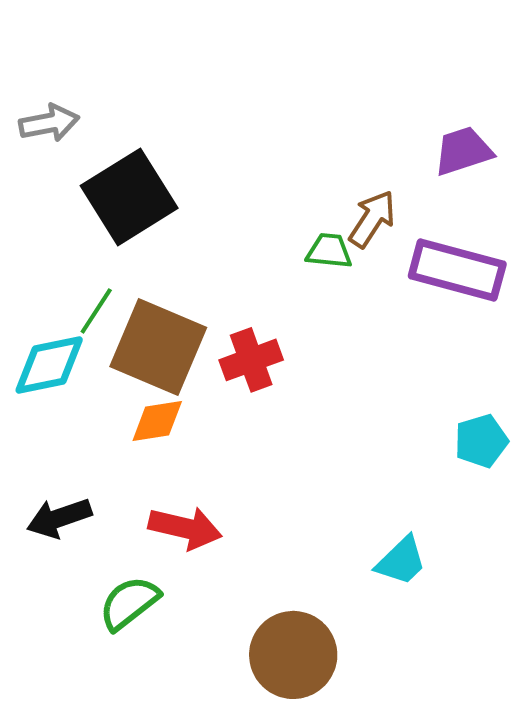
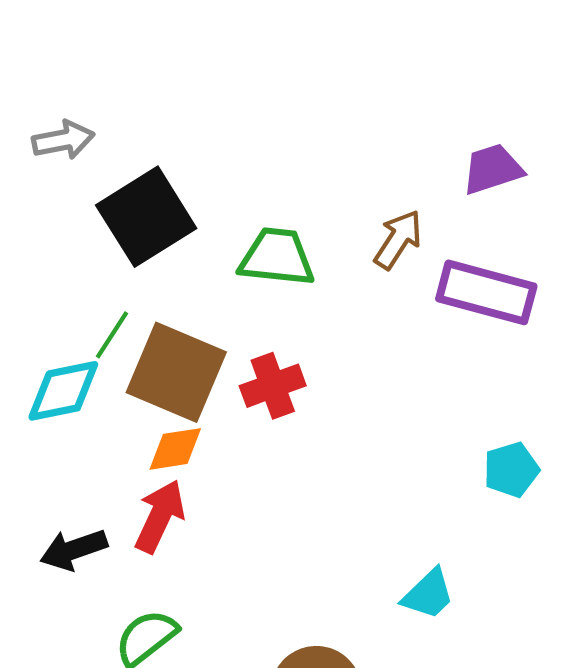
green trapezoid: (329, 251) -> (277, 257), moved, size x1.6
red arrow: (185, 528) -> (160, 516), moved, turned -78

